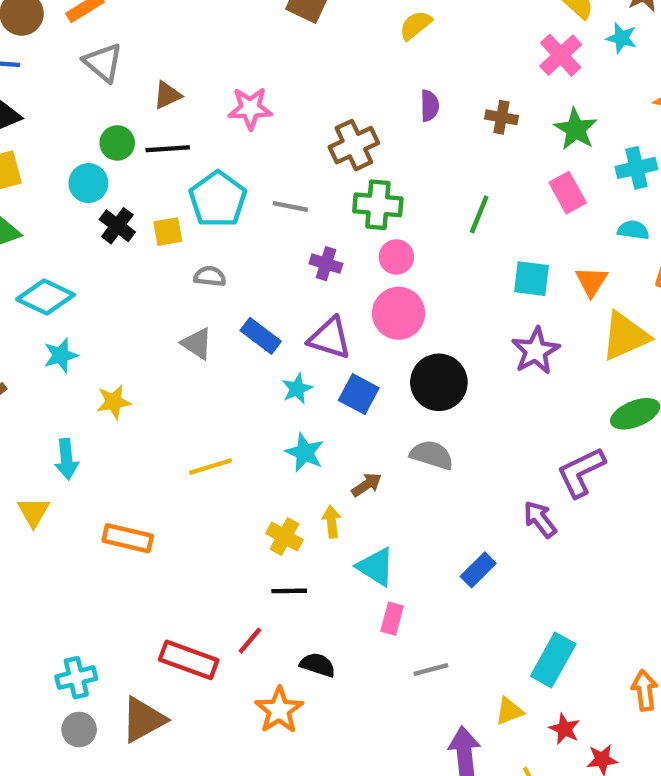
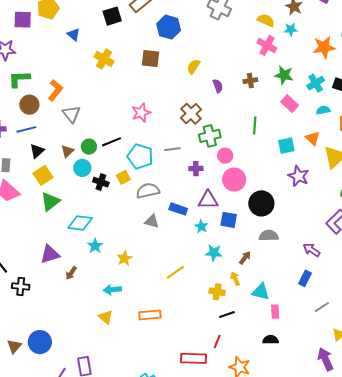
yellow semicircle: (416, 25) -> (193, 67), moved
gray triangle: (103, 62) -> (71, 114), turned 30
brown triangle: (167, 95) -> (67, 151), moved
gray semicircle: (210, 276) -> (148, 191), size x1.6
cyan arrow: (67, 459) -> (112, 290), turned 108
purple arrow: (540, 519) -> (312, 250), moved
black semicircle: (318, 665) -> (271, 340), moved
gray line: (431, 670) -> (322, 307), moved

